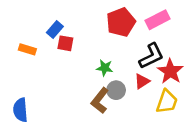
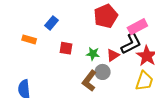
pink rectangle: (158, 20) -> (137, 27), moved
red square: (65, 43) -> (66, 48), moved
red triangle: (142, 81) -> (113, 55), moved

